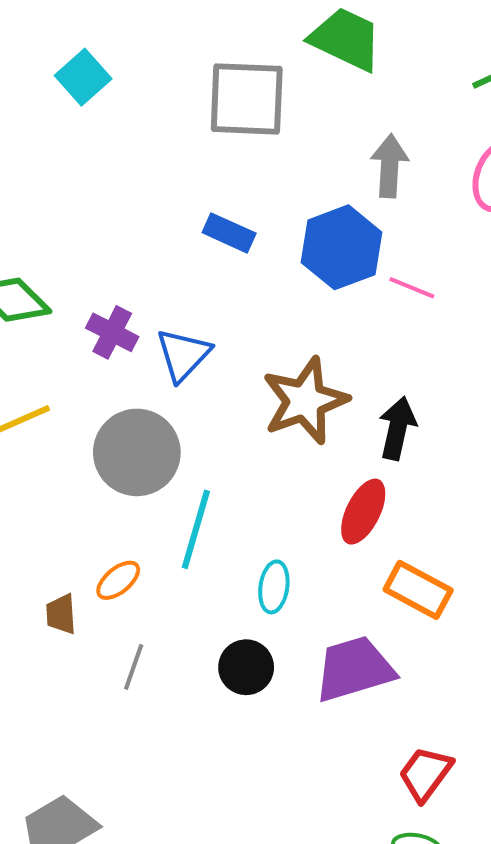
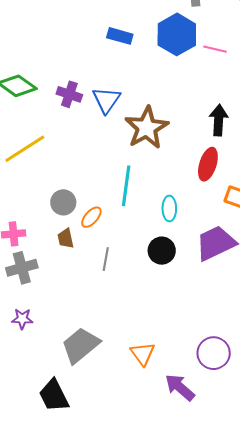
brown star: (305, 401) -> (147, 128), moved
gray circle: (137, 452) -> (63, 202), moved, size x0.6

